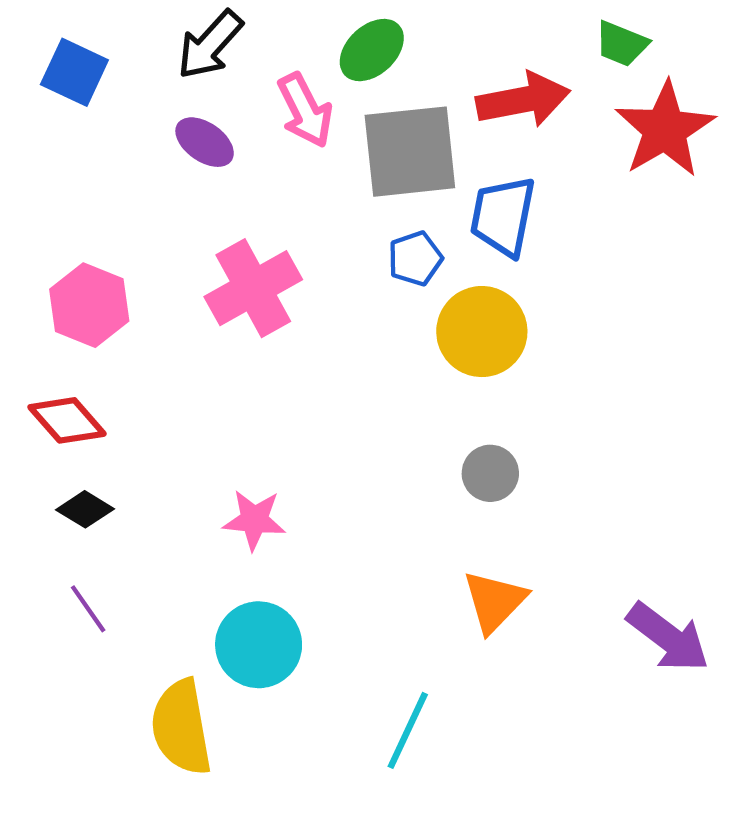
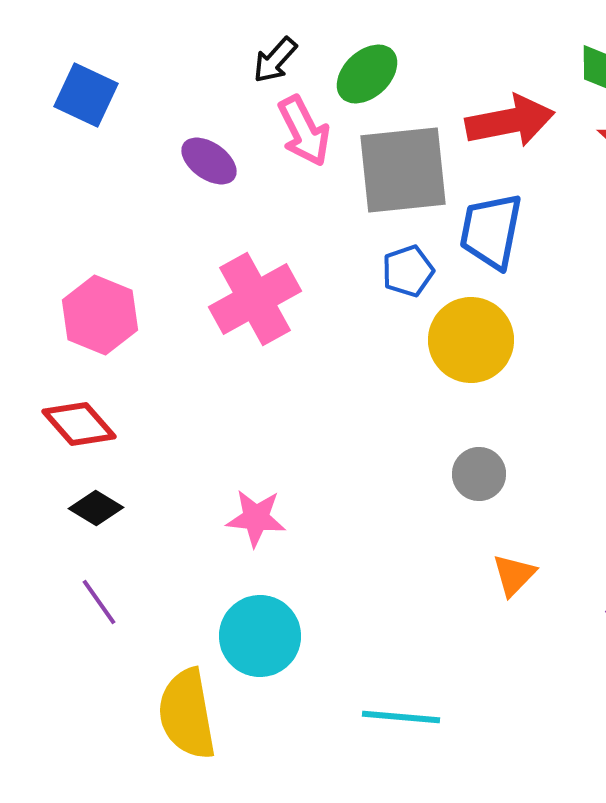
black arrow: (210, 45) -> (275, 60), moved, size x0.7
orange triangle: (495, 601) -> (514, 575), moved, size x0.7
cyan line: (408, 730) -> (401, 717), turned 70

